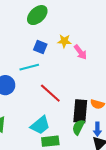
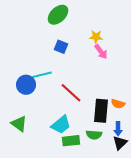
yellow star: (64, 41) -> (96, 37), moved
cyan line: (29, 67) -> (42, 75), moved
green semicircle: (78, 127) -> (94, 135), moved, turned -112

